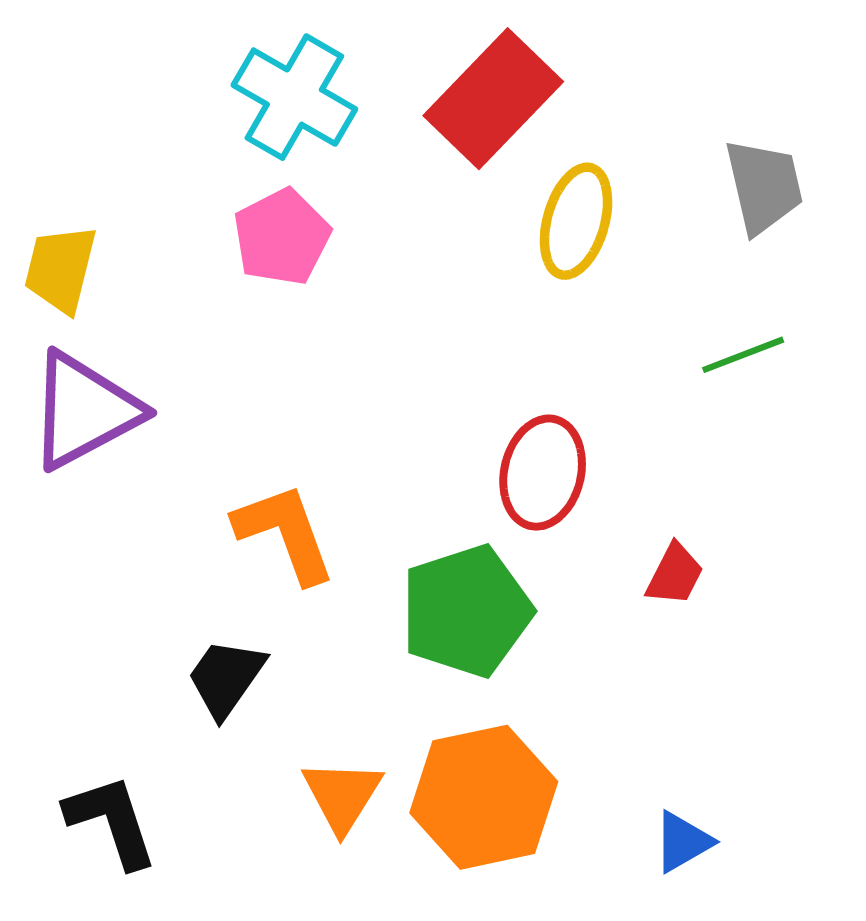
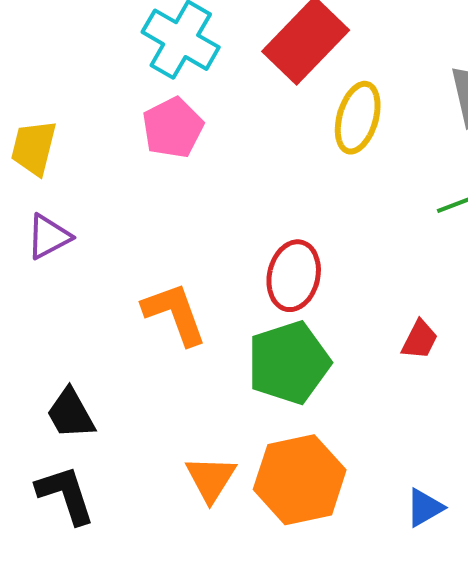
purple triangle: (84, 411) -> (49, 237), size x0.6
red ellipse: (543, 473) -> (294, 276), moved
black trapezoid: (226, 678) -> (71, 414), moved, turned -64

